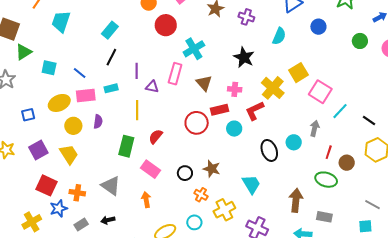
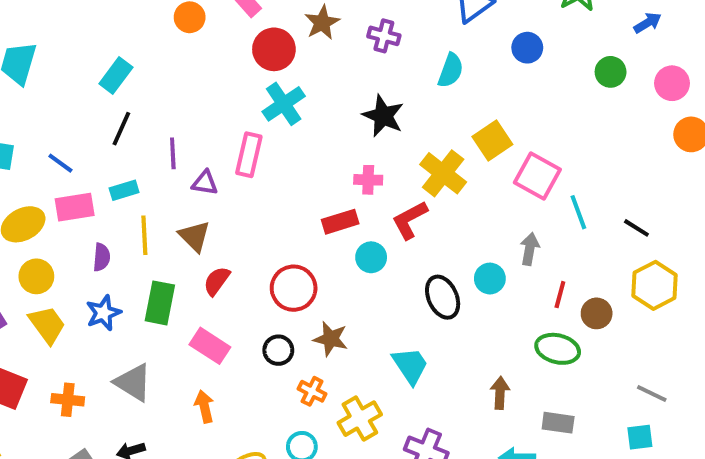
red circle: (166, 25) -> (274, 49), moved
brown triangle: (204, 83) -> (194, 236), moved
yellow line: (137, 110) -> (144, 235), moved
cyan line: (340, 111) -> (578, 212), turned -60
red circle: (197, 123) -> (294, 288), moved
yellow circle: (73, 126) -> (36, 276), moved
brown arrow: (296, 200) -> (500, 393), size x0.7
blue star: (59, 208) -> (103, 313), moved

